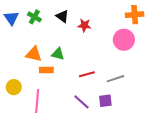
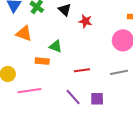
orange triangle: (34, 54) -> (24, 33), moved
gray line: (115, 79) -> (119, 72), moved
pink line: (37, 101) -> (29, 91), turned 70

